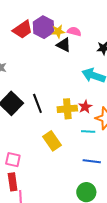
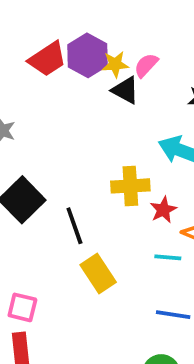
pink semicircle: (74, 31) -> (146, 65), turned -64
black line: (37, 103) -> (74, 226), moved
yellow cross: (67, 109) -> (130, 186), moved

